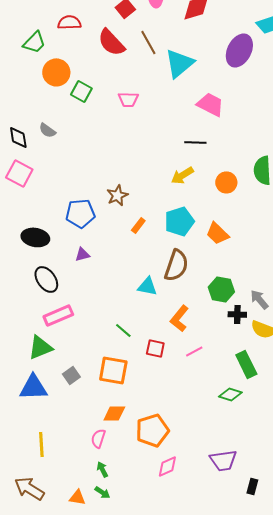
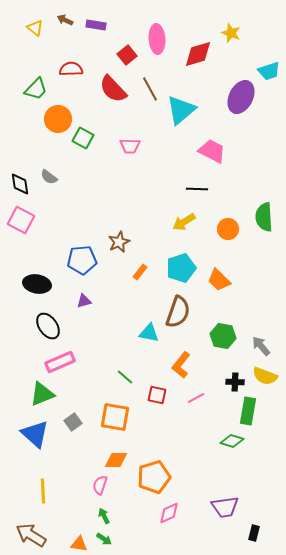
black cross: (237, 314) -> (235, 382), moved
green rectangle: (246, 364) -> (248, 411), turned 36
blue triangle: (33, 387) -> (35, 434), turned 44

